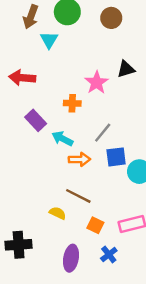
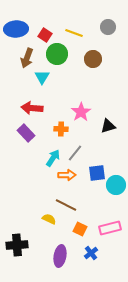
black triangle: (126, 69) -> (108, 126), moved
red arrow: (22, 78) -> (32, 108), moved
purple rectangle: (36, 120) -> (26, 133), moved
gray line: (103, 133) -> (75, 153), moved
cyan arrow: (62, 139) -> (53, 158), turned 96

